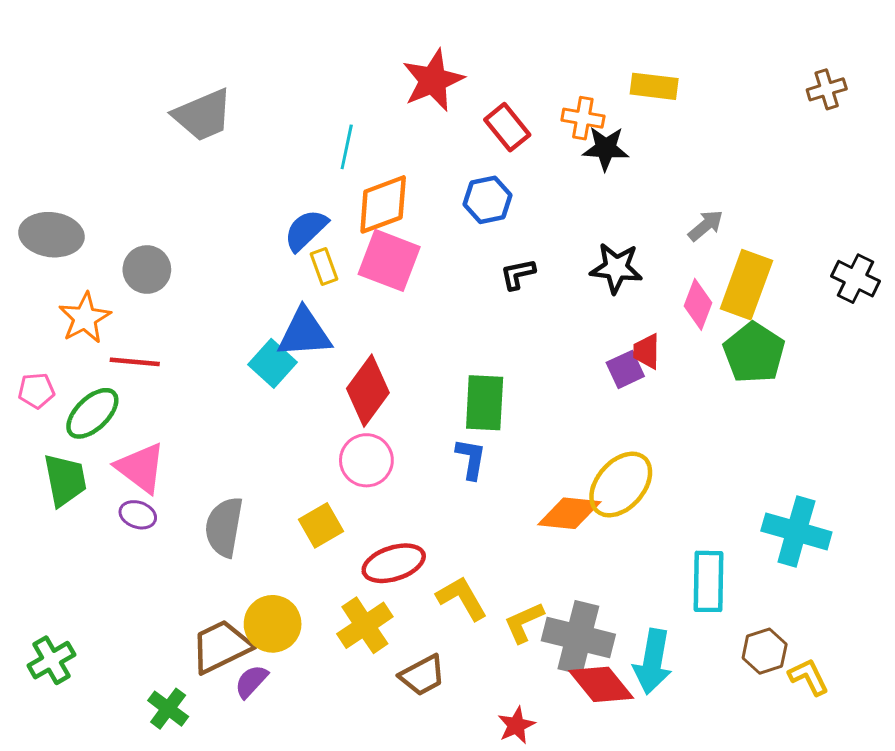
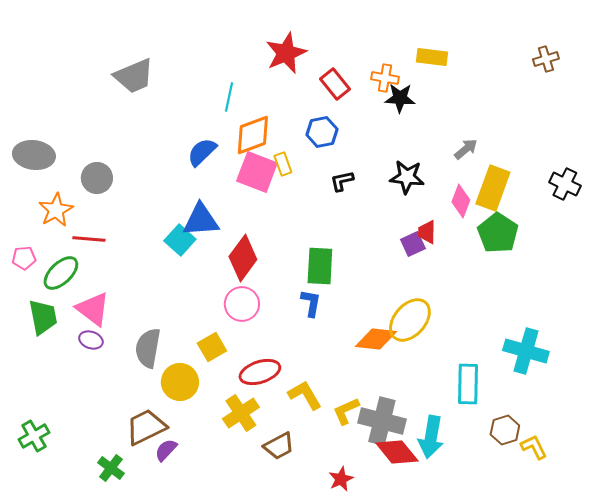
yellow rectangle: (324, 266) -> (283, 164), moved
yellow circle: (273, 624) -> (180, 382), moved

